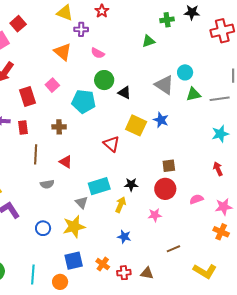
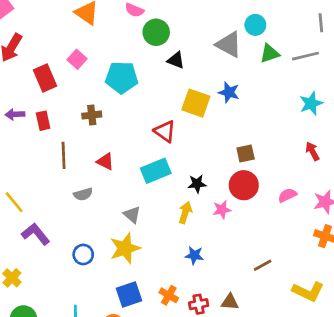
green circle: (104, 80) -> (156, 32), moved
cyan rectangle: (99, 186) -> (156, 171), moved
pink star: (155, 215) -> (222, 210), moved

